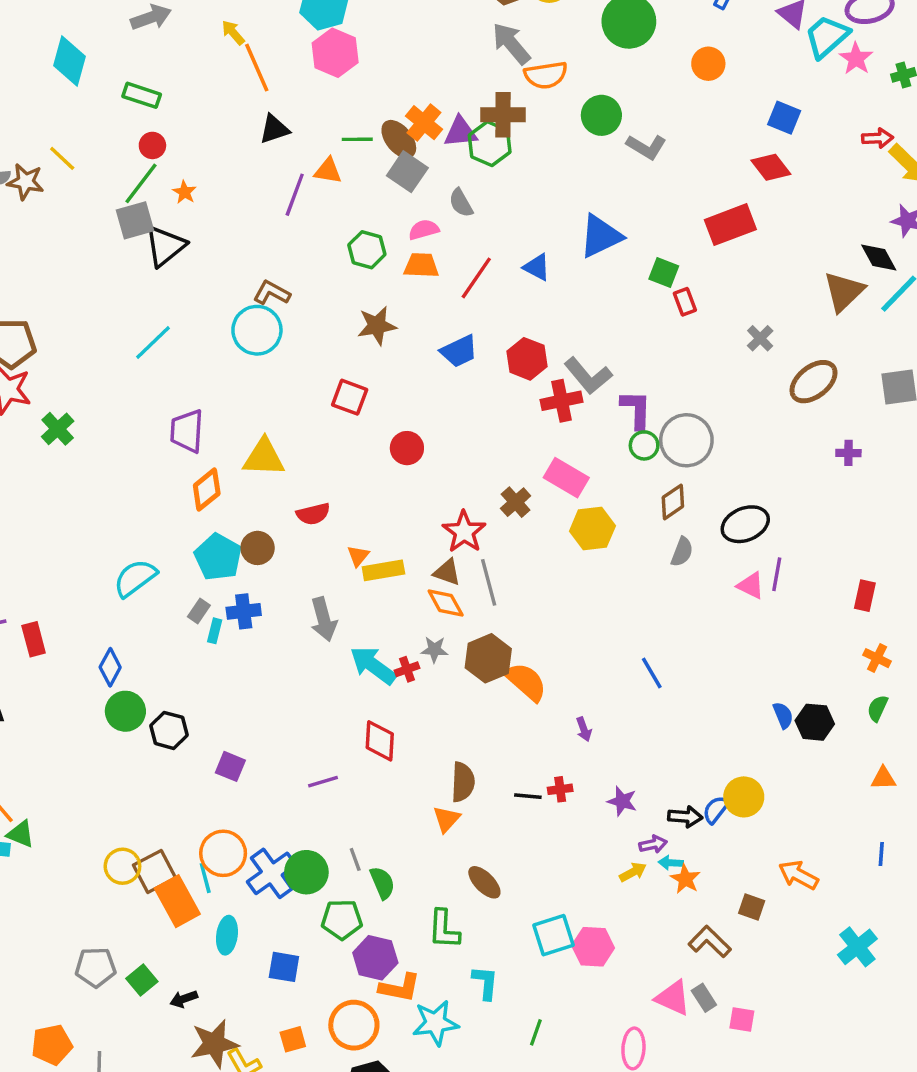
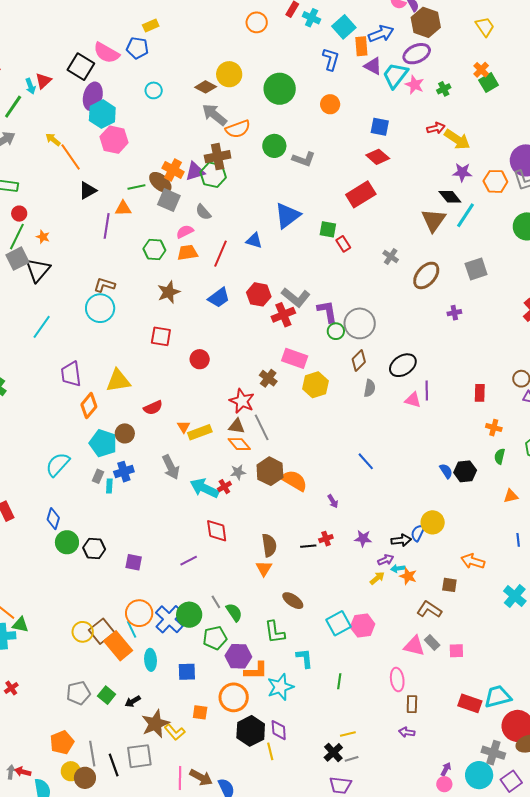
orange square: (293, 1039) -> (200, 712), turned 35

